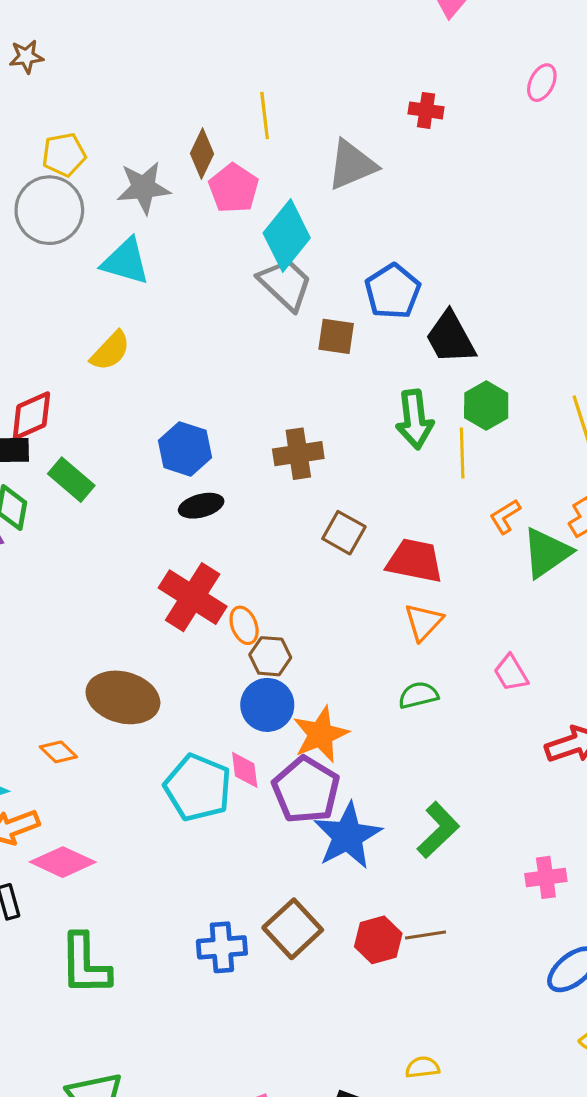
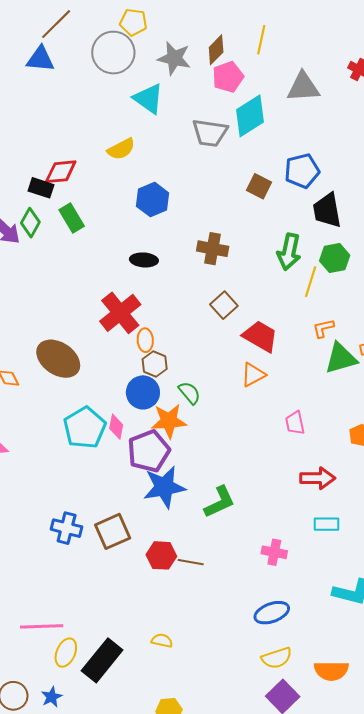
gray trapezoid: (285, 284) -> (210, 133), moved, turned 126
blue hexagon: (185, 449) -> (153, 200), moved
green semicircle: (418, 695) -> (189, 393), moved, turned 45

